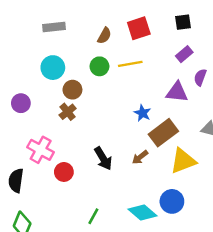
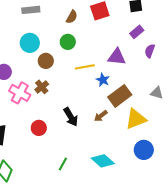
yellow line: (130, 64) -> (85, 67), moved
purple triangle: (177, 92) -> (117, 57), moved
brown cross: (68, 112) -> (42, 87), moved
pink cross: (41, 150) -> (20, 93), moved
blue circle: (172, 201) -> (144, 150), moved

